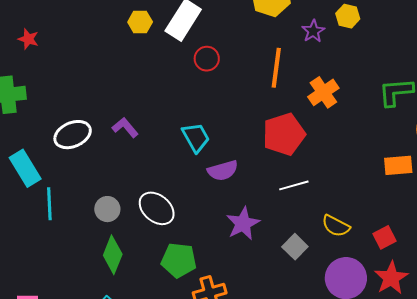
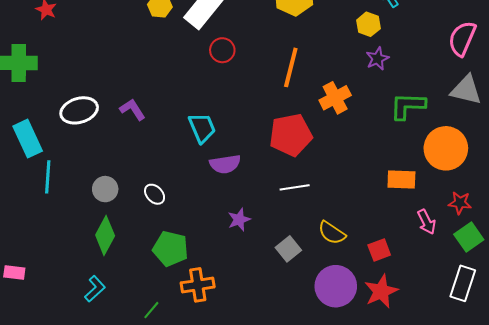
purple star: (313, 31) -> (377, 59), moved
white ellipse: (157, 208) -> (155, 194), size x0.6
purple star: (243, 224) -> (239, 220), size x0.7

